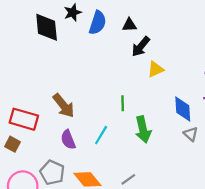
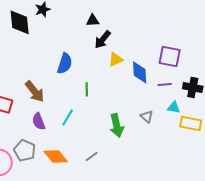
blue semicircle: (98, 23) -> (65, 63), moved
blue diamond: (183, 109) -> (140, 72), moved
green arrow: (143, 129) -> (117, 125), moved

